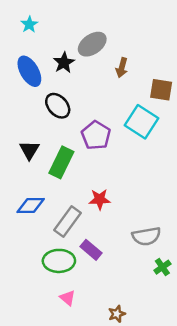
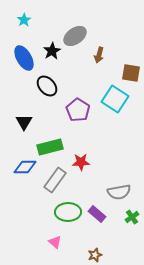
green rectangle: (61, 162) -> (50, 147), moved, turned 50
purple rectangle: (91, 250) -> (97, 214), moved
green ellipse: (59, 261) -> (68, 212), moved

